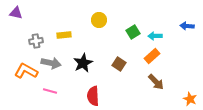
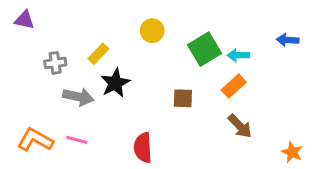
green square: (133, 32) -> (204, 49), size x1.5
yellow rectangle: (64, 35) -> (98, 54), turned -40
black star: (83, 63) -> (115, 83), moved
brown square: (119, 64) -> (183, 98), turned -32
orange L-shape: (26, 71) -> (35, 140), moved

